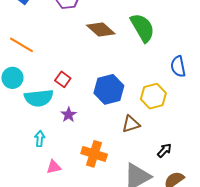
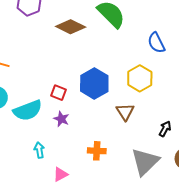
red square: (63, 79) -> (58, 93), moved
brown triangle: (131, 124) -> (125, 112), turned -30
orange cross: (94, 154) -> (97, 151), size x0.7

